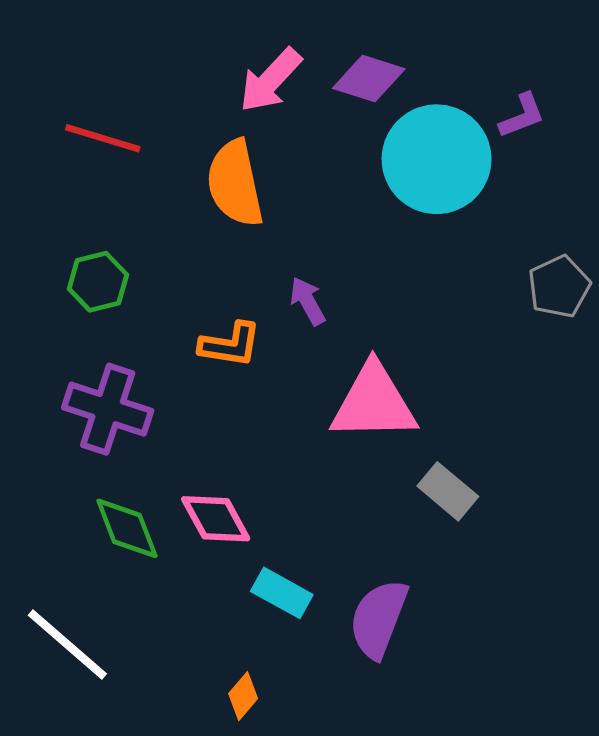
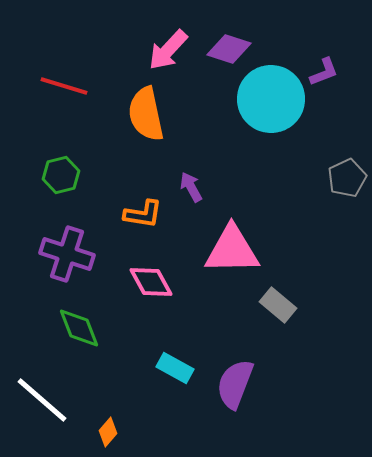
pink diamond: (216, 519) -> (151, 282), moved
orange diamond: (243, 696) -> (108, 432), moved

